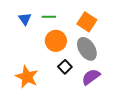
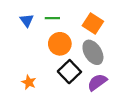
black square: (65, 67) -> (69, 72), size x1.5
orange star: (27, 77) -> (29, 82), size x0.6

